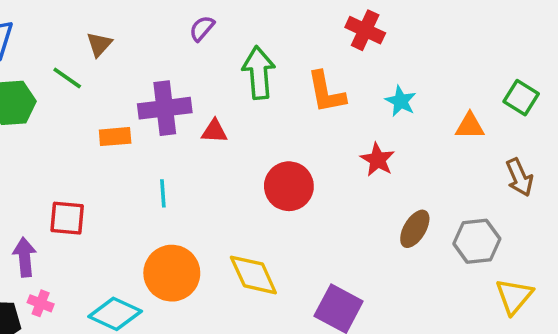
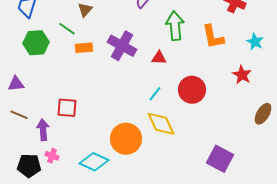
purple cross: (165, 108) -> (122, 46), turned 36
red triangle: (214, 131) -> (159, 58), moved
orange rectangle: (115, 137) -> (84, 48), moved
cyan line: (163, 193) -> (155, 94), moved, turned 42
yellow diamond: (253, 275) -> (161, 124), moved

